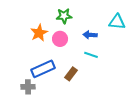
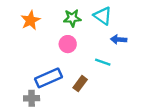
cyan triangle: (117, 22) -> (103, 16), moved, turned 30
orange star: (39, 33) -> (30, 20), moved
blue arrow: (90, 35) -> (119, 40), moved

